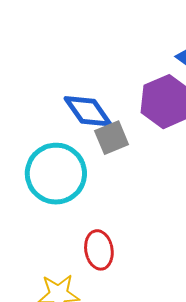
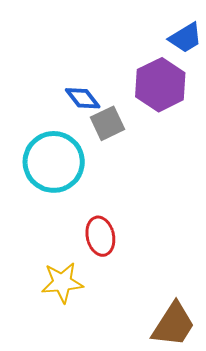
blue diamond: (88, 111) -> (83, 98), size x0.7

